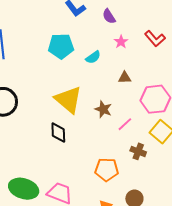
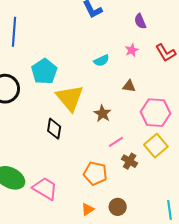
purple semicircle: (109, 16) -> (140, 21), moved
cyan pentagon: (61, 46) -> (44, 71), moved, turned 30
pink line: (125, 124) -> (116, 142), moved

